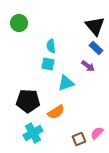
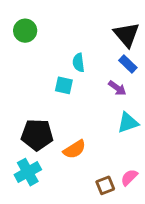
cyan semicircle: (51, 46) -> (79, 63), moved
cyan triangle: (66, 83) -> (128, 123), moved
cyan cross: (33, 133) -> (28, 172), moved

